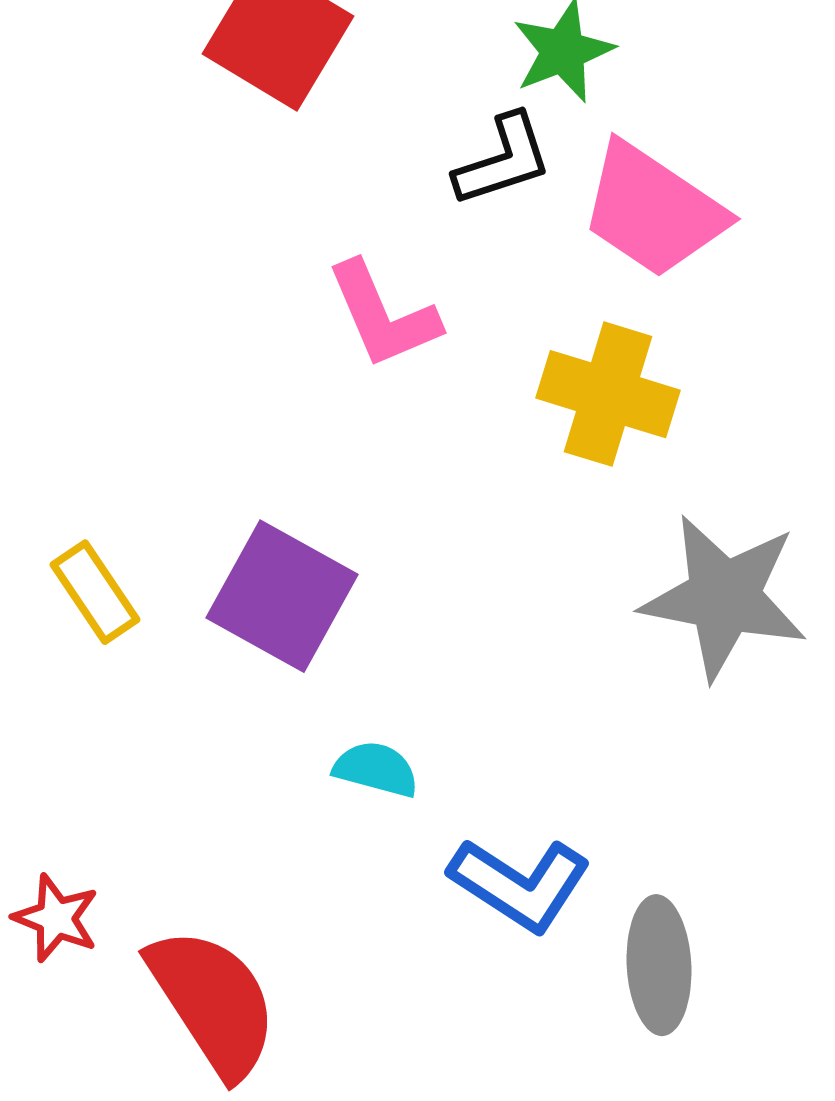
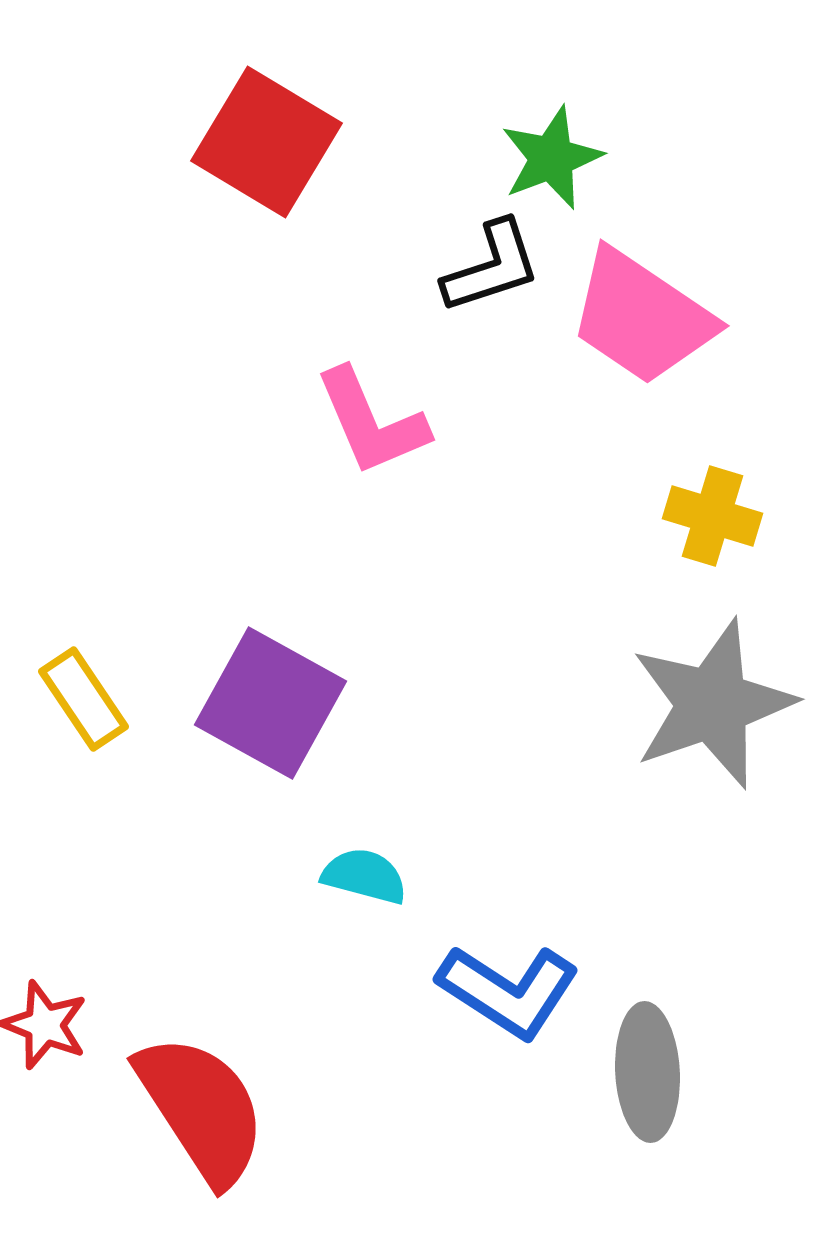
yellow cross: (608, 394) -> (712, 516), moved, size x0.7
gray star: (724, 597) -> (712, 704), turned -30

